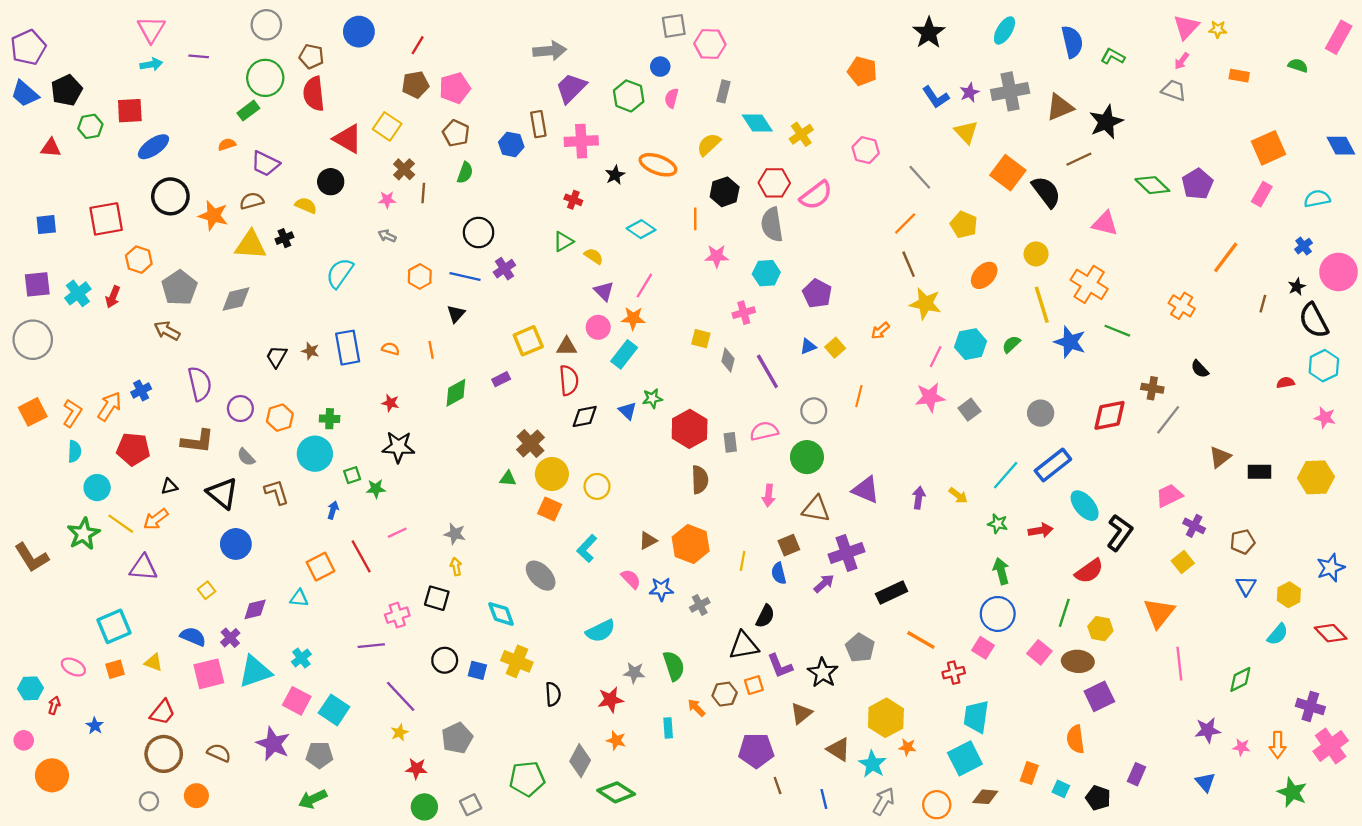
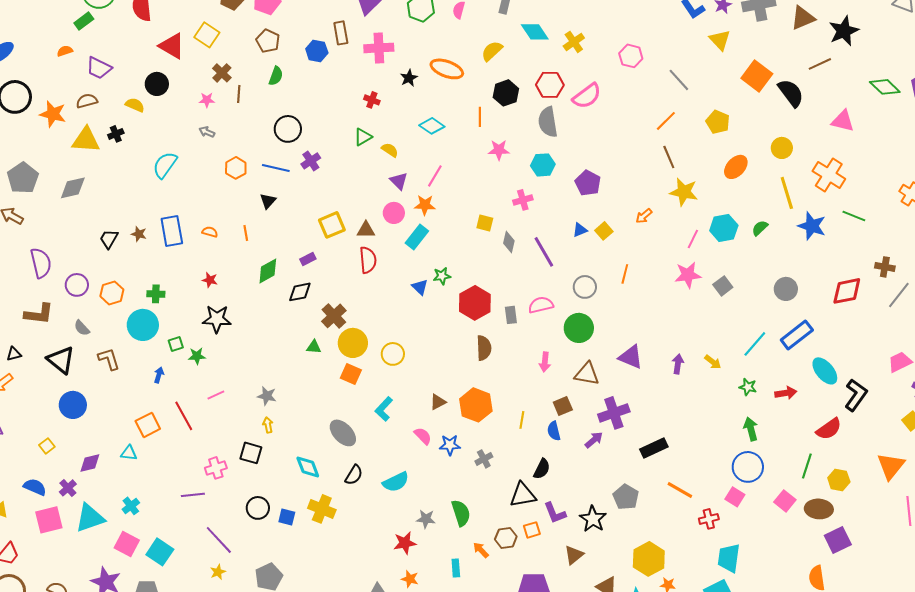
black diamond: (585, 416) -> (300, 292), moved
black semicircle: (553, 694) -> (354, 475), moved, turned 35

